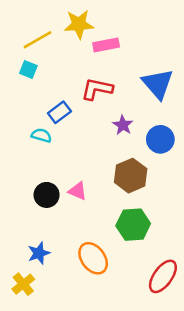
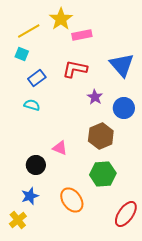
yellow star: (79, 24) -> (61, 19), turned -30
blue rectangle: (59, 112) -> (37, 78), moved
black circle: (47, 195) -> (36, 165), moved

